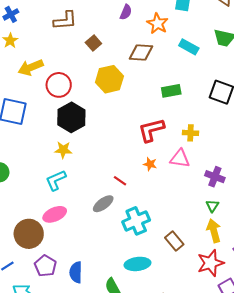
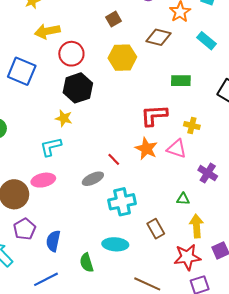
orange star: (150, 164) -> (146, 149), size x1.6
green triangle: (212, 206) -> (183, 199), moved, turned 48

